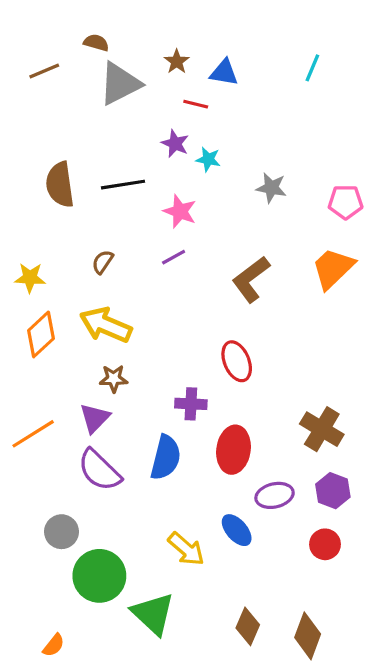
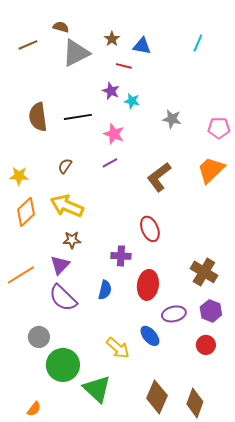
blue semicircle: (166, 458) -> (105, 290), size x0.7
brown diamond: (248, 626) -> (157, 397), size x1.4

